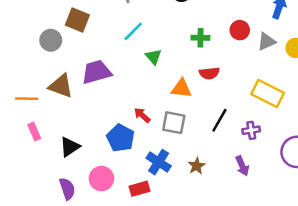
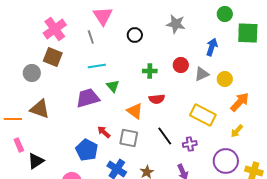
cyan line: (133, 31) -> (97, 66), turned 36
purple trapezoid: (96, 72) -> (88, 98), moved
orange triangle: (181, 88) -> (135, 111), turned 30
black line: (219, 120) -> (165, 136), turned -66
black triangle: (70, 147) -> (36, 161), moved

